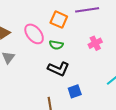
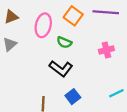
pink ellipse: (34, 34) -> (43, 25), turned 40
blue square: (75, 91) -> (73, 97), turned -32

